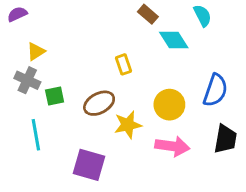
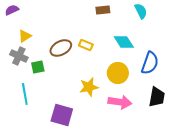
brown rectangle: (148, 14) -> (103, 10), turned -48
cyan diamond: (174, 40) -> (124, 42), moved
yellow rectangle: (123, 64) -> (86, 45), turned -48
brown ellipse: (99, 103) -> (61, 48), moved

